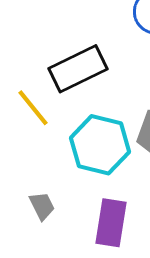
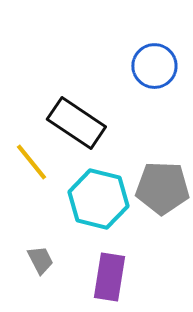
black rectangle: (78, 69) -> (76, 123), turned 60

